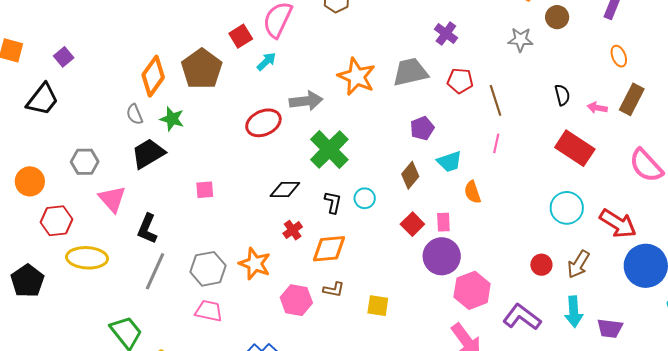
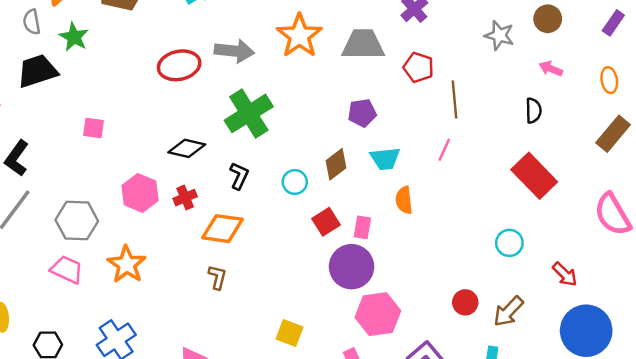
pink arrow: (597, 108) -> (551, 69), moved
cyan circle: (365, 198) -> (295, 182), moved
cyan circle: (567, 208) -> (509, 243), size x0.7
red arrow: (618, 224) -> (565, 274), size x0.6
orange star: (255, 264) -> (127, 264), moved
brown L-shape: (334, 290) -> (217, 277), turned -100
pink hexagon: (296, 300) -> (140, 193), moved
yellow square: (378, 306) -> (289, 333), moved

